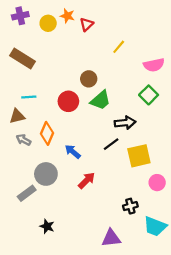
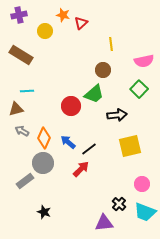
yellow circle: (48, 23) -> (45, 31), moved
yellow line: (119, 47) -> (111, 44), turned -48
brown circle: (89, 79) -> (103, 70), moved
red circle: (68, 101) -> (71, 106), moved
orange diamond: (47, 133) -> (44, 138), moved
black line: (111, 144) -> (89, 149), moved
pink circle: (157, 183) -> (142, 184), moved
black cross: (130, 206) -> (119, 204), moved, turned -32

